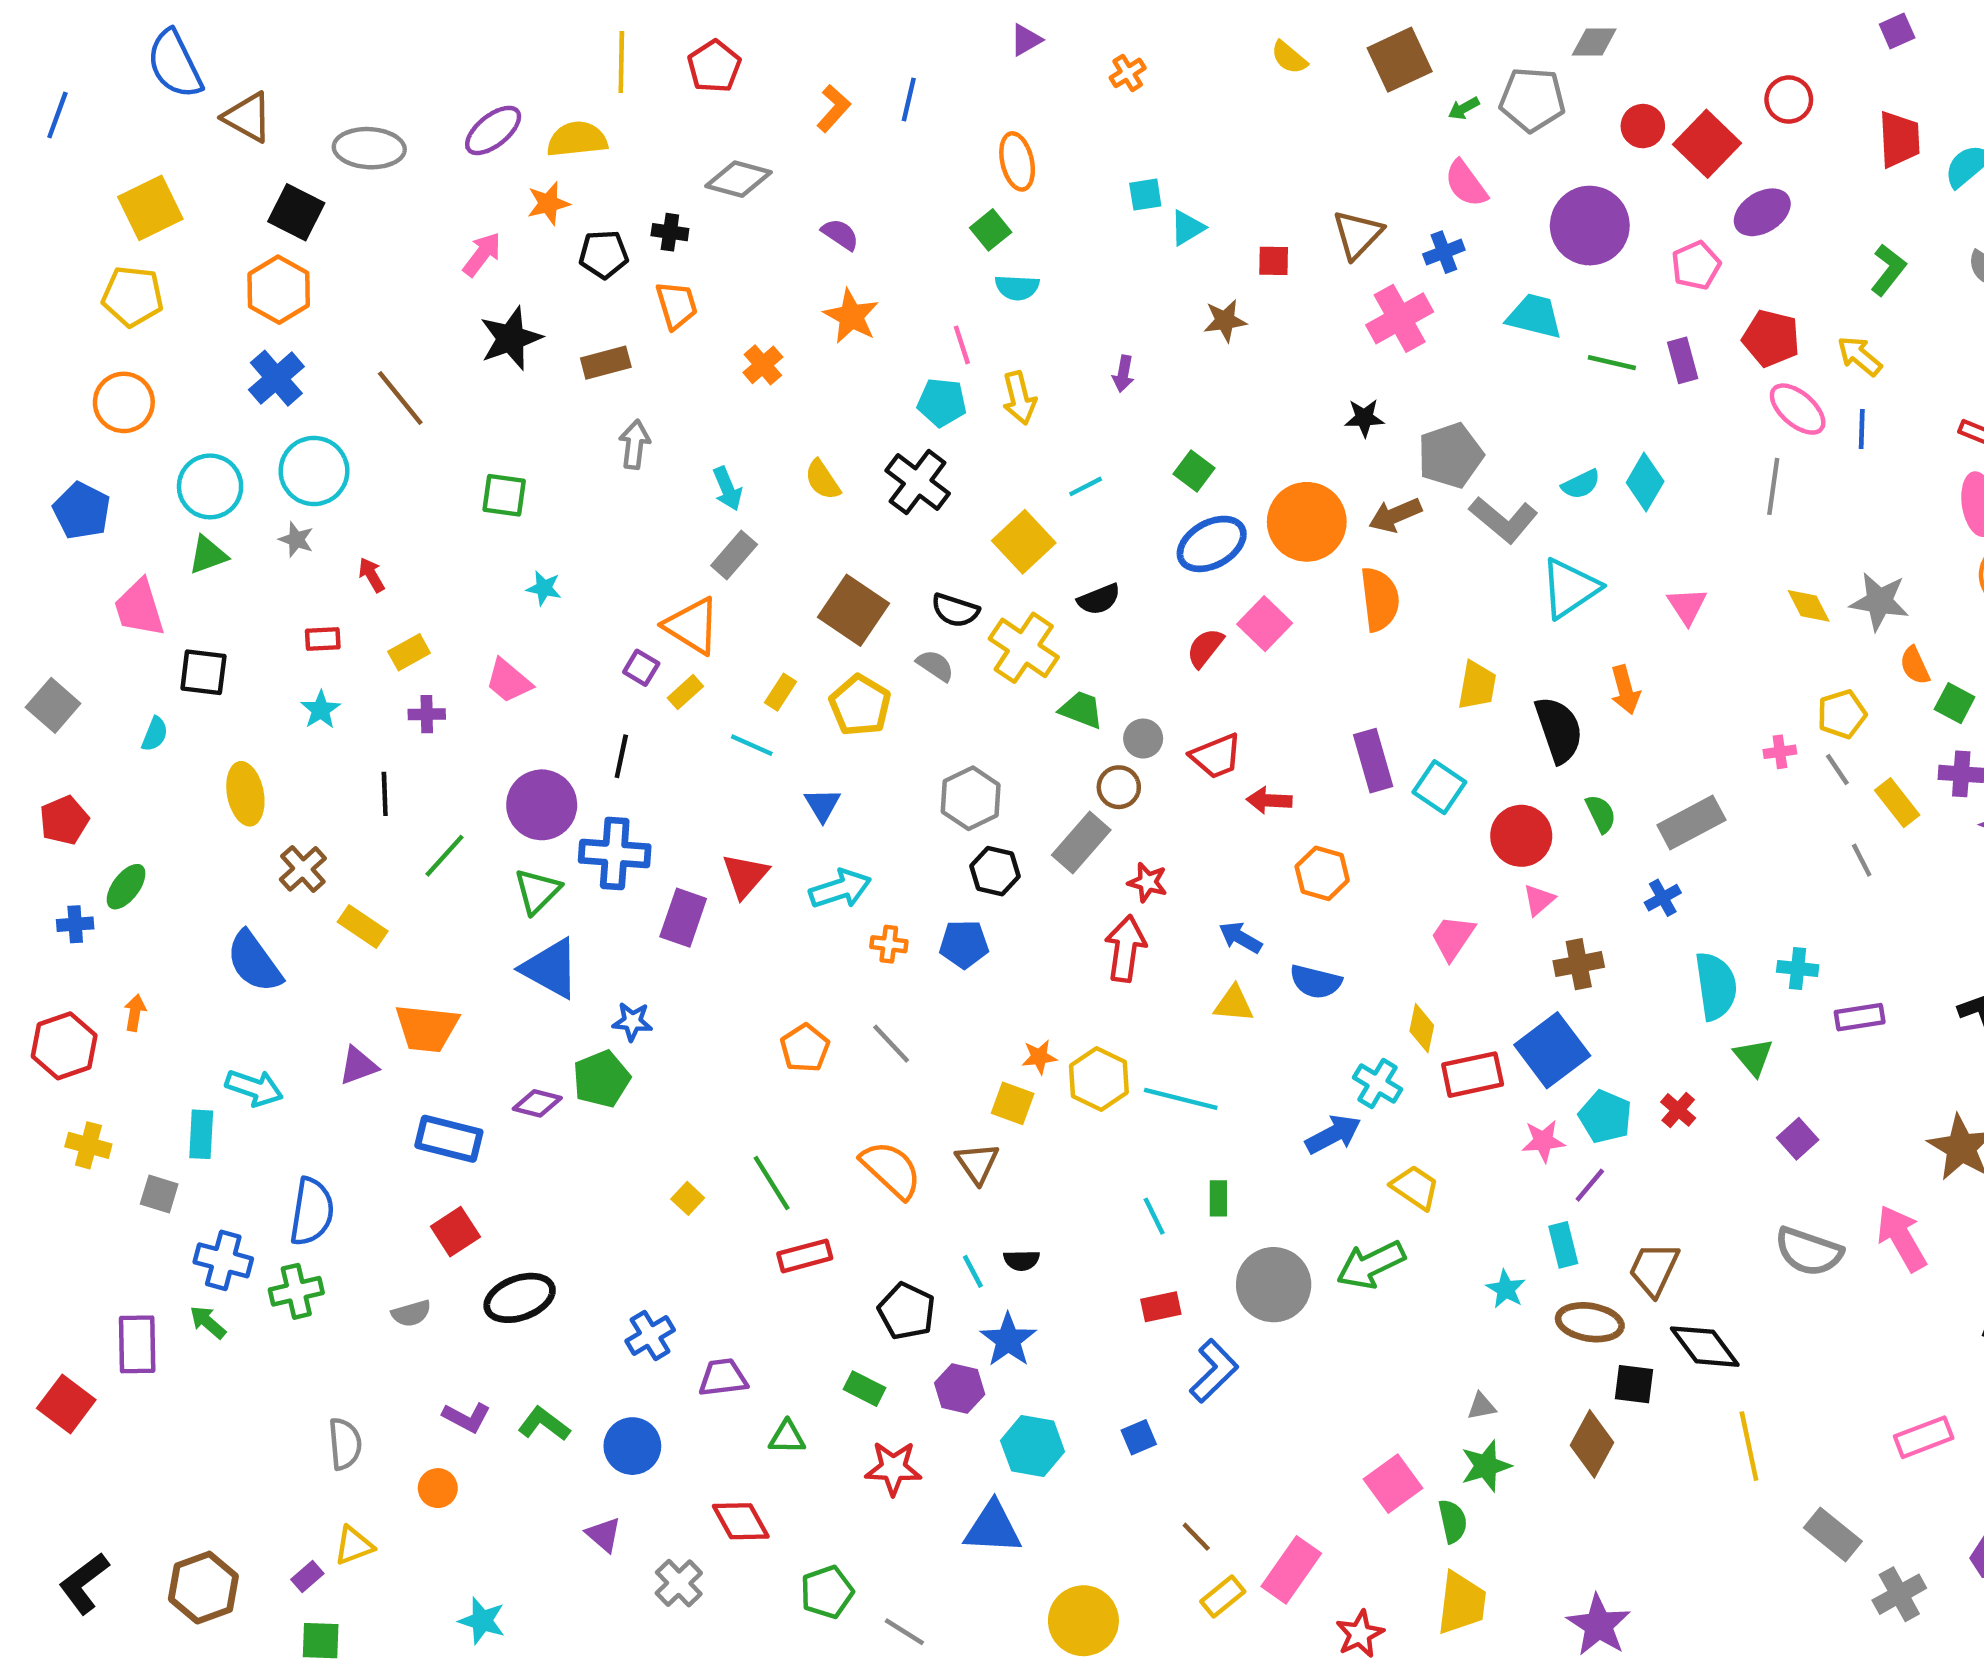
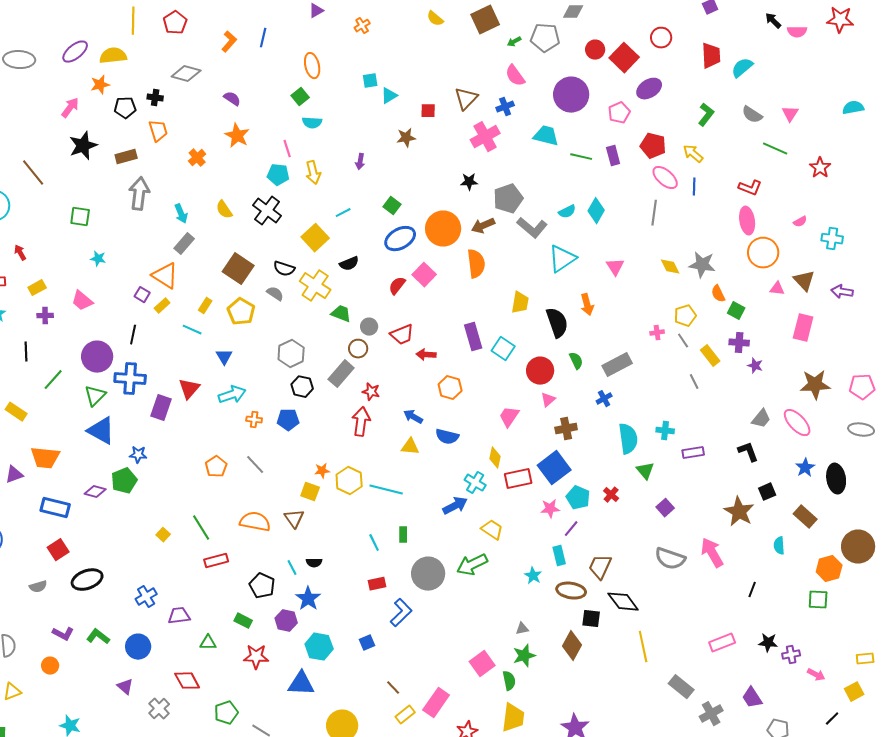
gray arrow: (635, 444) -> (139, 194), size x1.5
orange semicircle: (891, 1170) -> (255, 522), turned -32

